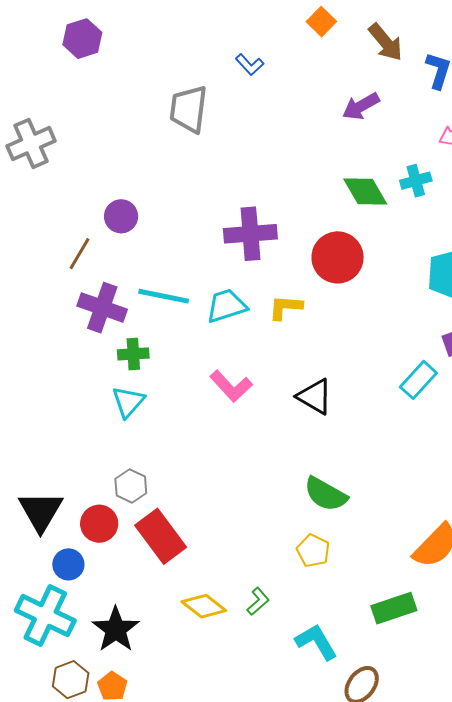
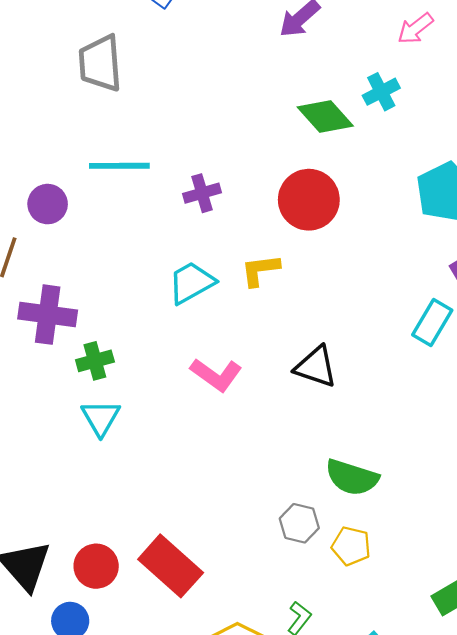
purple cross: (250, 234) -> (202, 193), size x0.6
cyan line: (164, 296) -> (119, 166), moved
gray hexagon: (131, 486) -> (299, 523), moved

